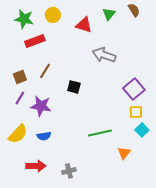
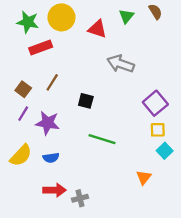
yellow circle: (53, 15) -> (61, 17), size x1.5
brown square: (20, 77) -> (23, 89), turned -32
green line: (100, 133) -> (102, 139), moved, turned 30
red arrow: (36, 166) -> (54, 190), moved

